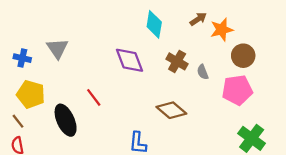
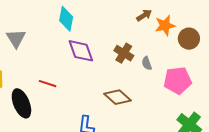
cyan diamond: (154, 24) -> (66, 19), moved
brown circle: (243, 56) -> (189, 39), moved
red line: (94, 97) -> (48, 84), turned -36

